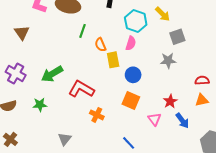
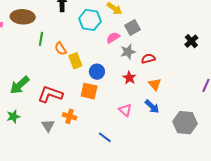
pink semicircle: (131, 43) -> (113, 38), moved, turned -128
red semicircle: (202, 80) -> (148, 59), moved
orange triangle: (202, 100) -> (155, 84), moved, turned -48
orange square: (131, 101) -> (89, 91), moved
red star: (170, 101) -> (129, 78), moved
gray triangle: (65, 139) -> (48, 126), moved

